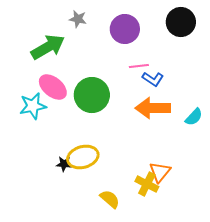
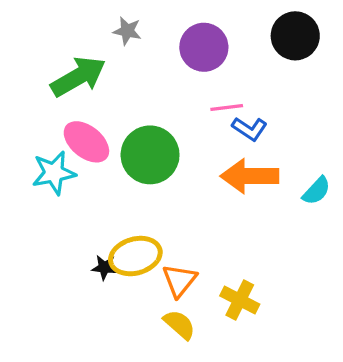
orange triangle: (160, 172) -> (179, 280), moved

